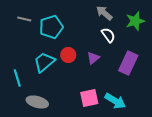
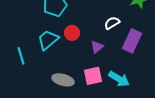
white semicircle: (108, 35) -> (112, 23), moved, turned -84
purple triangle: (93, 58) -> (97, 47), moved
gray ellipse: (37, 102) -> (63, 80), moved

